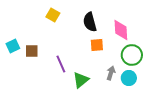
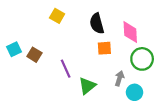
brown square: (32, 51) -> (34, 55), turned 32
cyan circle: (129, 78) -> (135, 92), moved

